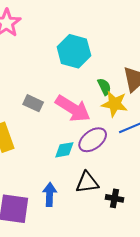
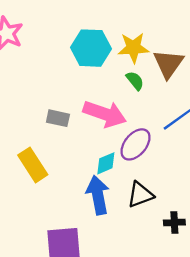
yellow star: (115, 104) -> (133, 48), moved
blue arrow: (50, 194) -> (98, 195), moved, size x1.4
black cross: (115, 198) -> (174, 223), moved

